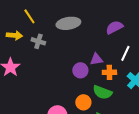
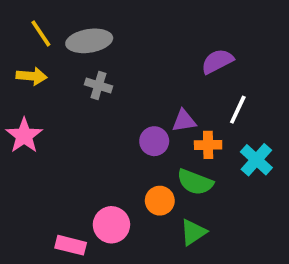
yellow line: (29, 16) -> (41, 33), moved
gray ellipse: (68, 23) -> (89, 41), moved
gray cross: (38, 41) -> (98, 85), moved

